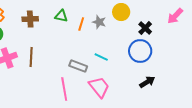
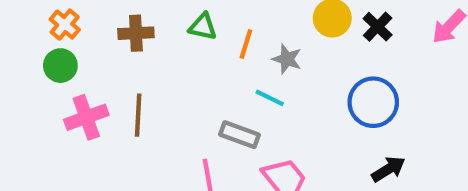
gray star: (99, 22) -> (287, 59), moved
black cross: (145, 28) -> (378, 27), moved
cyan line: (101, 57) -> (270, 98), moved

